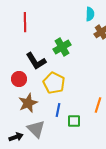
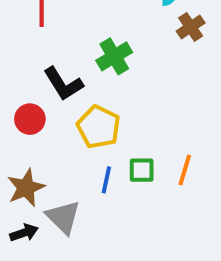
brown star: (28, 103) -> (26, 188), moved
green square: (74, 121) -> (142, 170), moved

